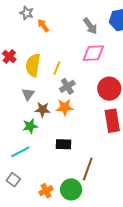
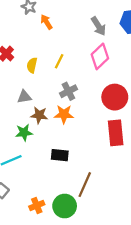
pink diamond: (93, 53) -> (100, 56), turned -45
yellow semicircle: (33, 65) -> (32, 65), size x0.6
yellow line: (57, 68) -> (59, 61), moved
gray triangle: (28, 94) -> (24, 97), turned 40

